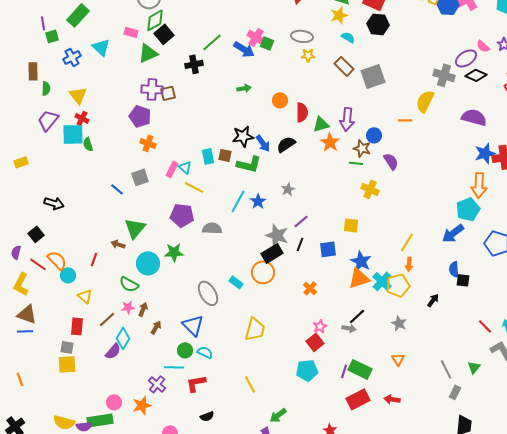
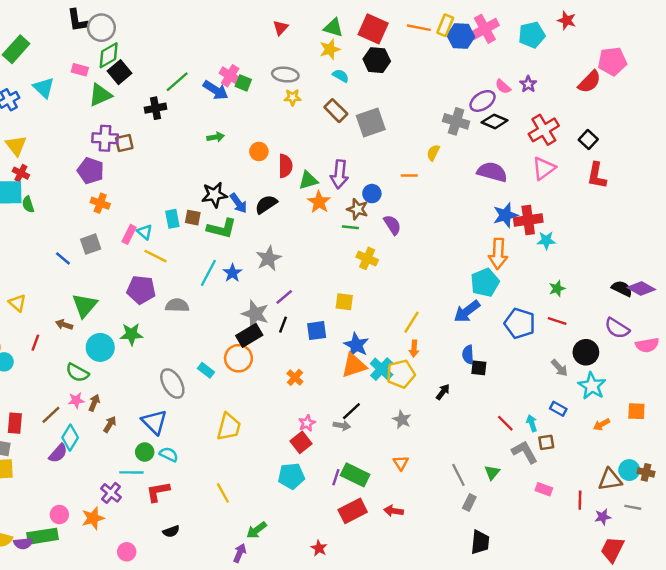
yellow semicircle: (425, 101) -> (433, 153), size x0.6
gray star: (288, 189) -> (269, 258), size x1.5
yellow triangle: (85, 296) -> (17, 303), moved

